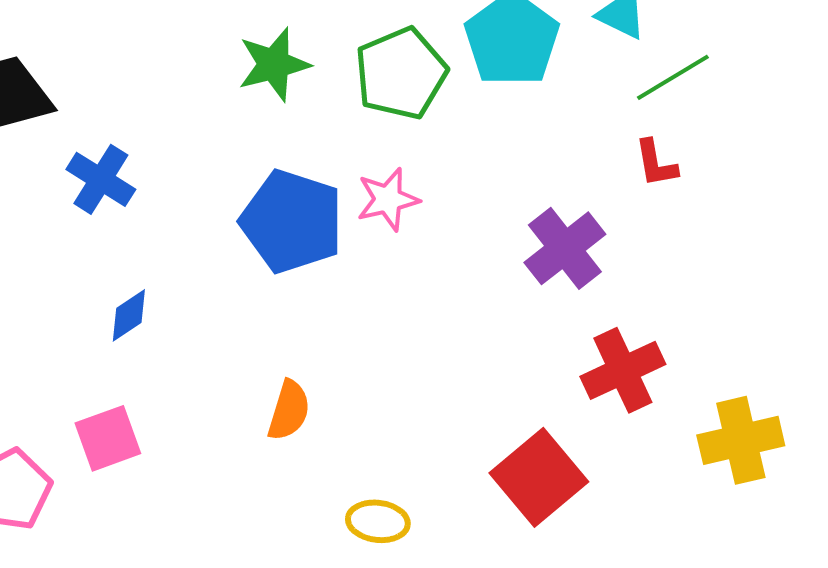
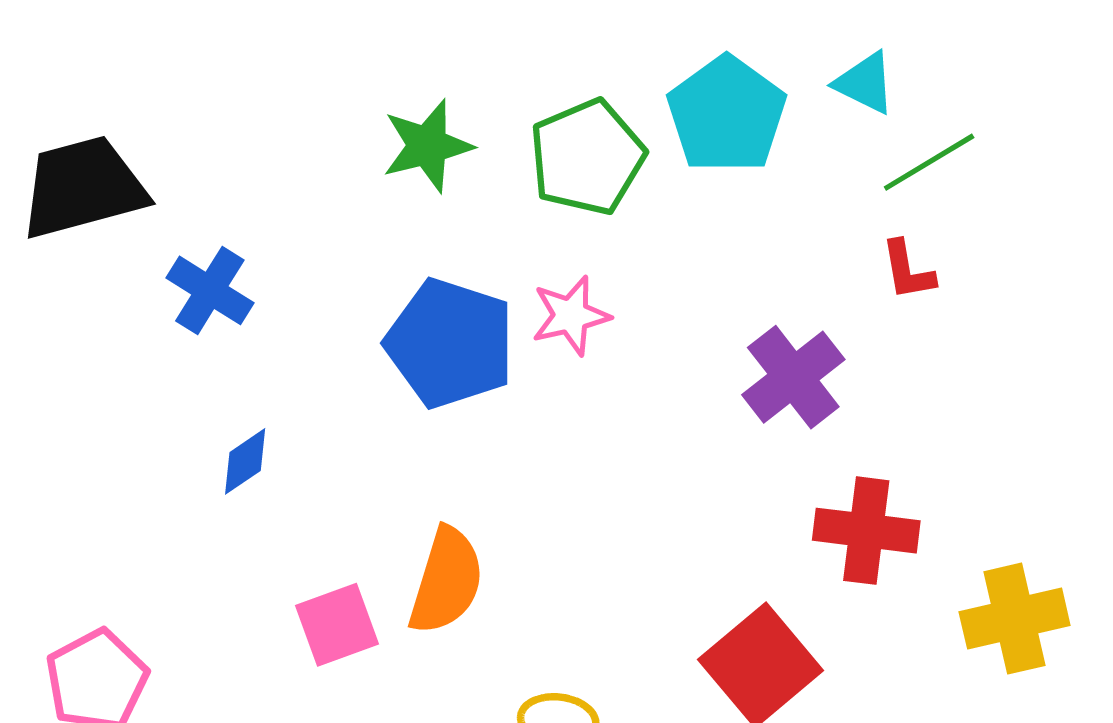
red cross: (623, 370) -> (866, 531), turned 32
orange semicircle: (289, 410) -> (446, 581), size x1.4
pink square: (108, 438) -> (337, 625), moved

